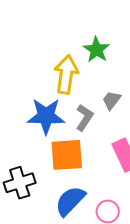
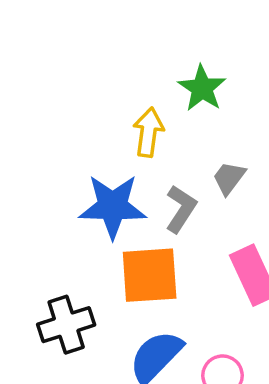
yellow arrow: (66, 74) -> (148, 132), size x0.7

